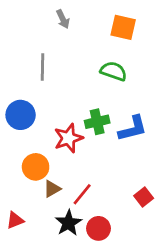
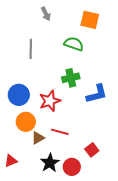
green semicircle: (114, 71) -> (74, 44), moved
blue circle: (21, 115) -> (19, 95), moved
green cross: (97, 122) -> (71, 78), moved
red line: (82, 194) -> (60, 132), moved, turned 66
red square: (144, 197) -> (92, 150), moved

